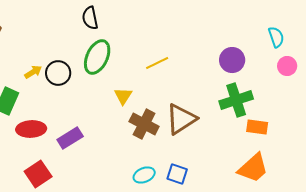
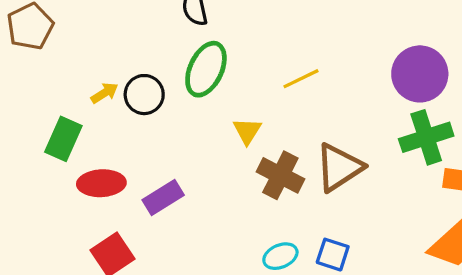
purple circle: (232, 60) -> (420, 74), size x1.4

